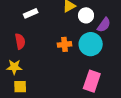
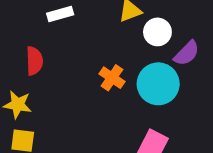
orange cross: (64, 44) -> (112, 78), turned 32

